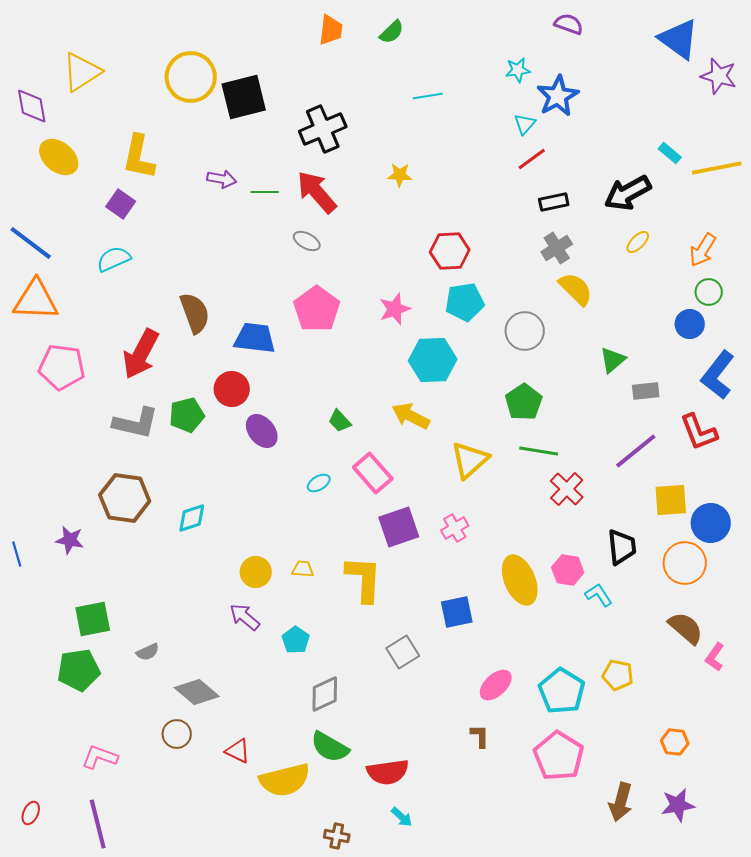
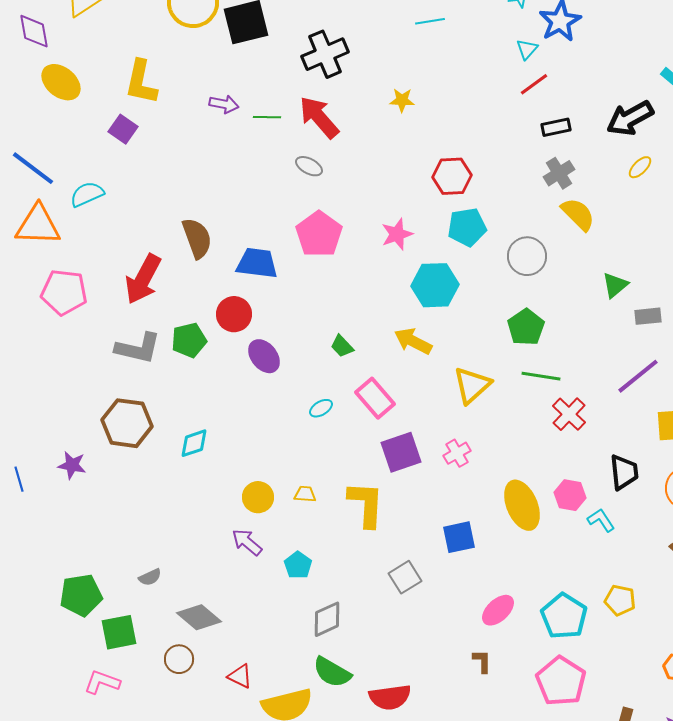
cyan semicircle: (114, 259) -> (87, 194), moved
green square: (93, 619) -> (119, 632), moved

